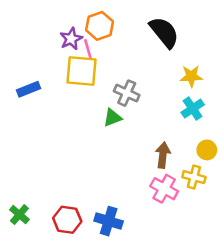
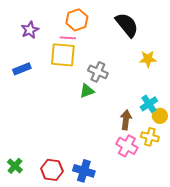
purple star: (71, 39) -> (30, 30), moved
pink line: (88, 49) -> (68, 38), turned -70
cyan cross: (193, 109) -> (149, 104), moved

